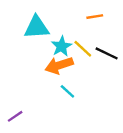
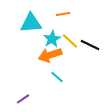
orange line: (95, 17) -> (63, 14), moved
purple line: (15, 116) -> (23, 99), moved

